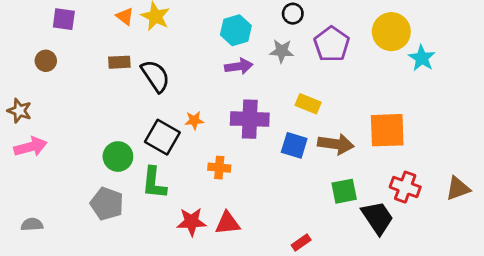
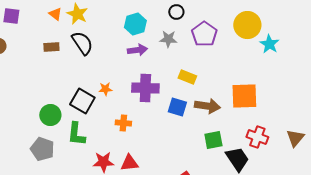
black semicircle: (155, 76) -> (82, 43), moved
brown triangle: (458, 188) -> (295, 138), turned -30

